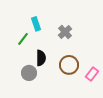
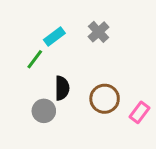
cyan rectangle: (36, 24) -> (54, 36), turned 72
gray cross: (65, 32) -> (99, 32), moved

